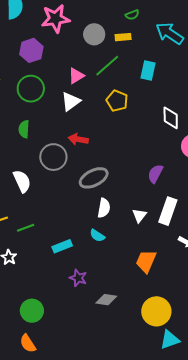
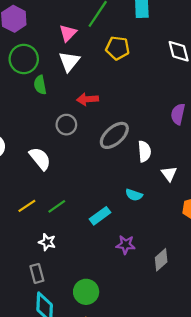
green semicircle: (24, 129) -> (40, 85), moved
gray circle: (53, 157) -> (66, 125), size x0.7
white semicircle: (104, 208) -> (144, 151), moved
white triangle: (139, 215) -> (169, 174), moved
gray diamond: (106, 300) -> (161, 260), turned -35

